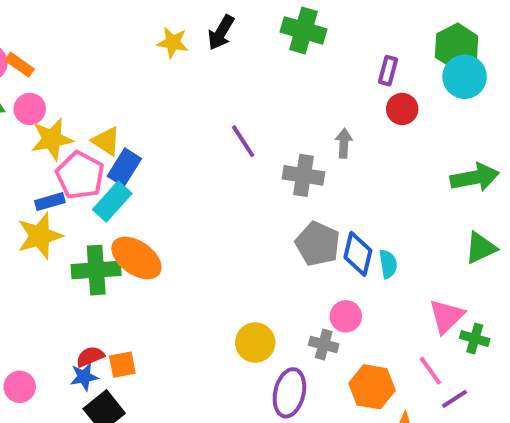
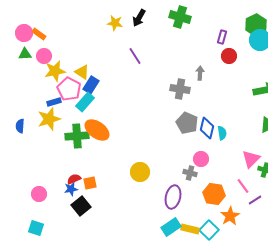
purple line: (243, 141) -> (135, 56), moved
yellow circle: (255, 342) -> (140, 172), moved

